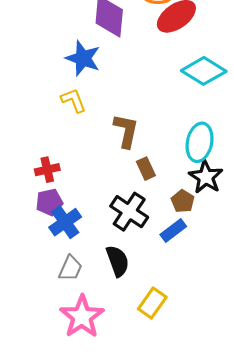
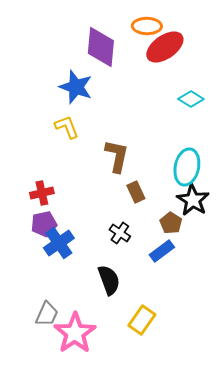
cyan diamond: (204, 71) -> (191, 99), size x0.6
black cross: (129, 212) -> (120, 233), size x0.6
gray trapezoid: (70, 268) -> (47, 314), moved

